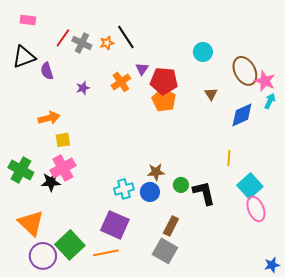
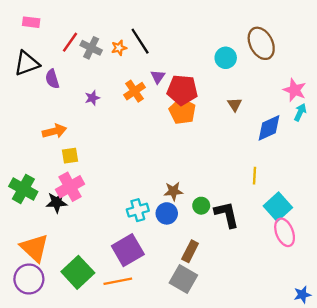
brown ellipse: (245, 71) -> (261, 43), moved
purple square: (115, 225) -> (128, 250), turned 36
purple circle: (43, 256) -> (29, 279), moved

